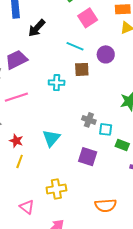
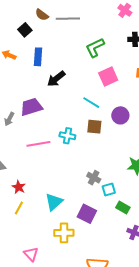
pink line: (16, 97) -> (38, 144), moved
cyan square: (106, 129) -> (109, 190), turned -32
cyan triangle: (51, 138) -> (54, 202), moved
yellow cross: (56, 189) -> (64, 233), moved
pink triangle: (27, 207) -> (31, 254), moved

